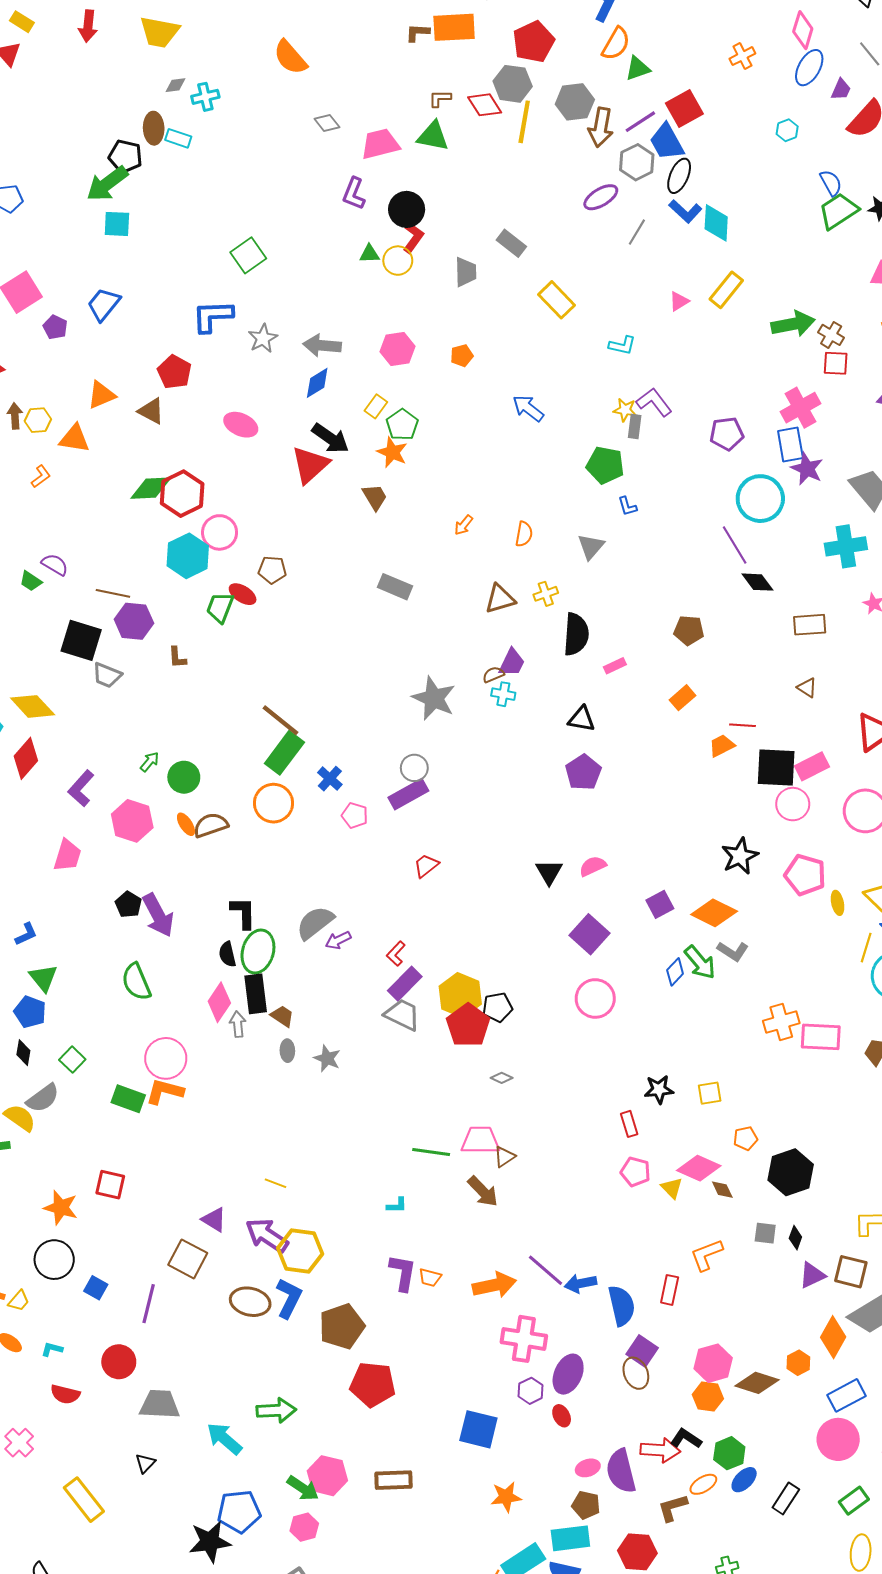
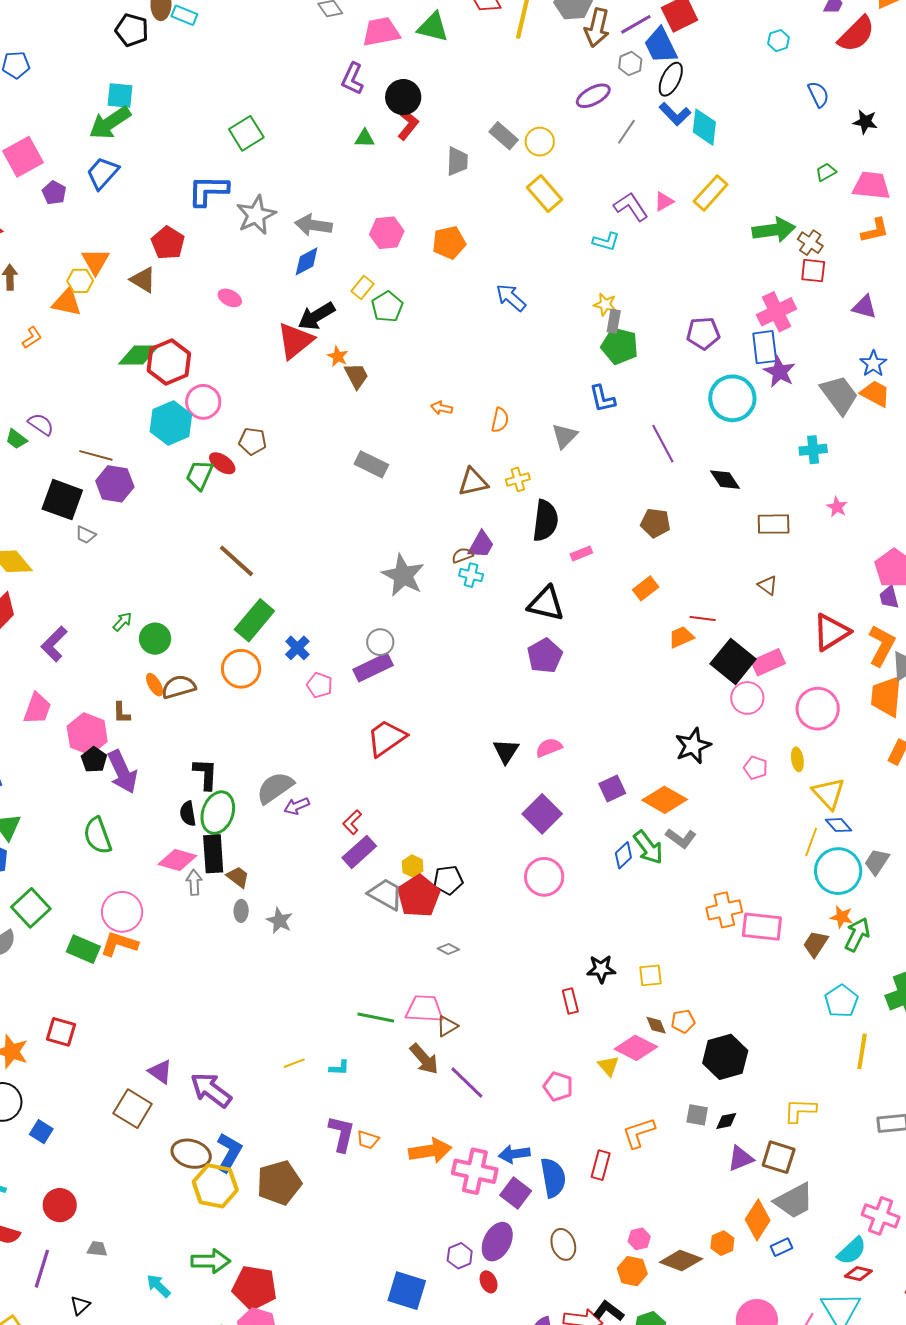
gray hexagon: (637, 162) -> (630, 64), size x0.7
green arrow: (107, 184) -> (110, 123), moved
green trapezoid: (838, 211) -> (826, 172), moved, size x0.5
yellow circle: (398, 261) -> (540, 142), moved
gray star: (263, 338) -> (256, 215), size x1.4
orange pentagon: (462, 356) -> (449, 243), size x1.5
orange triangle: (101, 395) -> (95, 261), turned -40
purple L-shape: (654, 402) -> (631, 207), moved
yellow hexagon: (38, 420) -> (80, 281), moved
pink ellipse: (241, 425) -> (230, 298), size x0.7
black arrow: (330, 438) -> (316, 316), turned 111
orange star: (392, 452) -> (338, 356), moved, size x0.7
green pentagon: (605, 465) -> (620, 346), moved
blue L-shape: (627, 506) -> (602, 399), size x1.4
orange arrow: (464, 525) -> (442, 408), turned 60
purple line: (735, 545) -> (663, 444), moved
cyan cross: (846, 546) -> (813, 450), size x0.7
brown L-shape: (177, 658) -> (121, 713), moved
gray trapezoid: (107, 675) -> (86, 535), size x0.7
black triangle: (582, 719) -> (546, 604), size x1.4
brown line: (281, 720) -> (236, 561), moved
black square: (776, 768) -> (733, 661), turned 33
pink hexagon: (132, 821) -> (87, 734), moved
red trapezoid: (426, 866) -> (386, 738), size x1.6
pink pentagon: (805, 875) -> (756, 768), size x0.6
yellow ellipse: (838, 903) -> (797, 759), moved
yellow hexagon: (460, 995) -> (413, 866), size x0.5
pink diamond: (219, 1002) -> (177, 860), turned 69
gray trapezoid: (402, 1015) -> (386, 894), moved
green square: (72, 1060) -> (31, 908), size x1.5
pink pentagon: (635, 1172) -> (558, 1086), moved
yellow line: (276, 1183) -> (294, 1063), moved, turned -45
brown diamond: (722, 1190) -> (656, 1025), moved
black diamond: (795, 1238) -> (726, 1121), turned 55
yellow hexagon: (300, 1251) -> (215, 1186), moved
purple line: (545, 1270) -> (467, 1082), moved
purple line: (149, 1304) -> (42, 1269), moved
pink cross: (524, 1339) -> (475, 1171), moved
purple square: (642, 1351) -> (516, 1193), moved
pink hexagon: (713, 1363) -> (639, 1239), size x0.6
red pentagon: (373, 1384) -> (255, 1288), moved
blue rectangle: (847, 1395) -> (782, 1247), moved, size x0.6
gray trapezoid: (160, 1404) -> (97, 1249), size x0.5
cyan arrow: (224, 1439) -> (158, 1286), size x0.7

